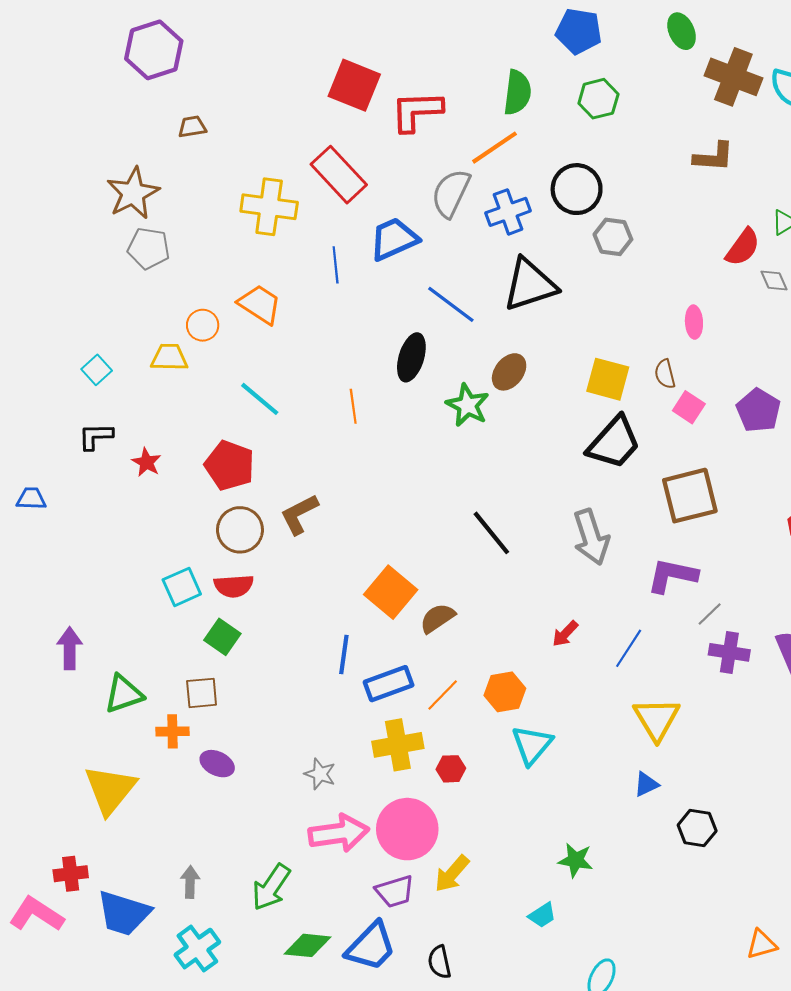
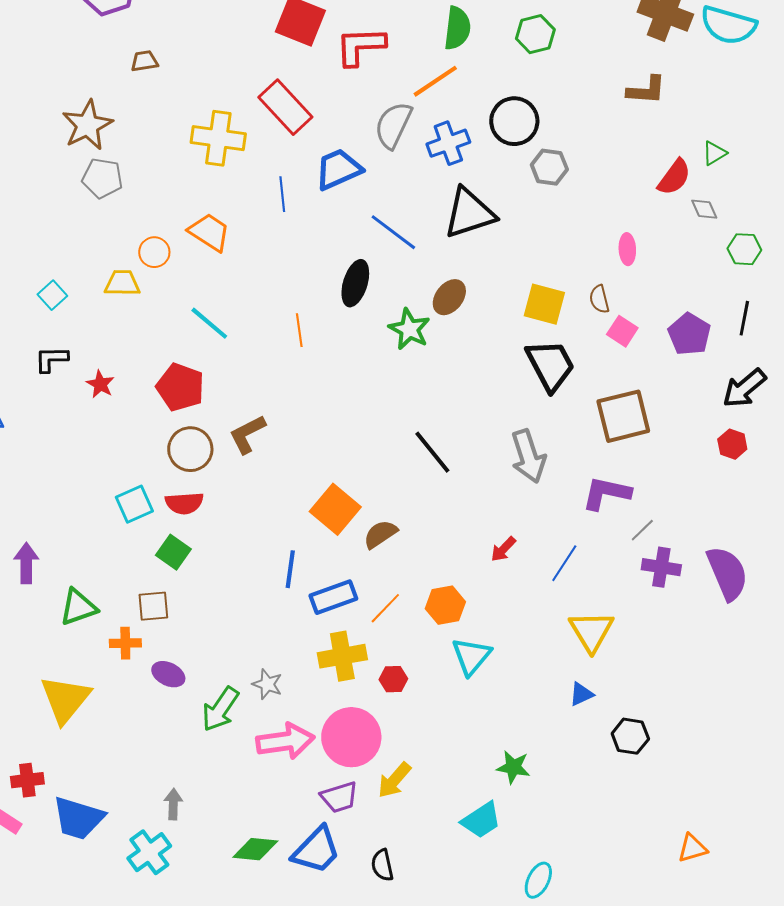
black trapezoid: (614, 443) -> (550, 365), turned -70
gray arrow: (190, 882) -> (173, 804), moved
green arrow: (271, 887) -> (220, 709), moved
cyan trapezoid: (542, 915) -> (481, 820), size x1.5

